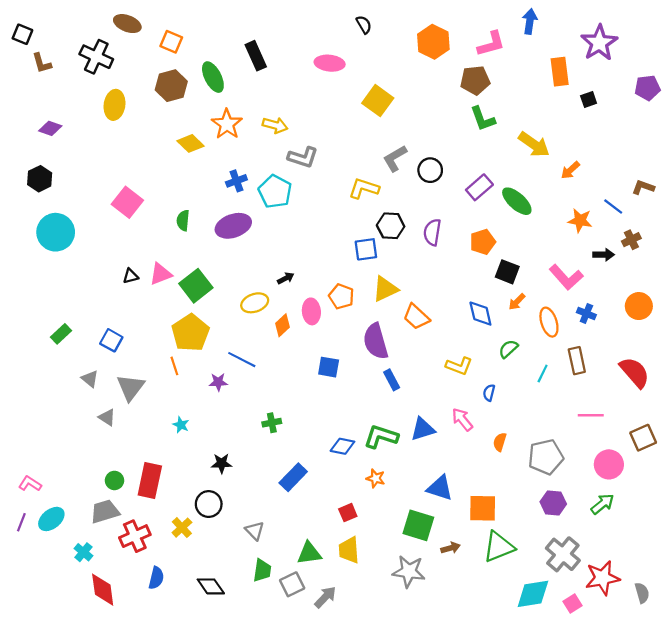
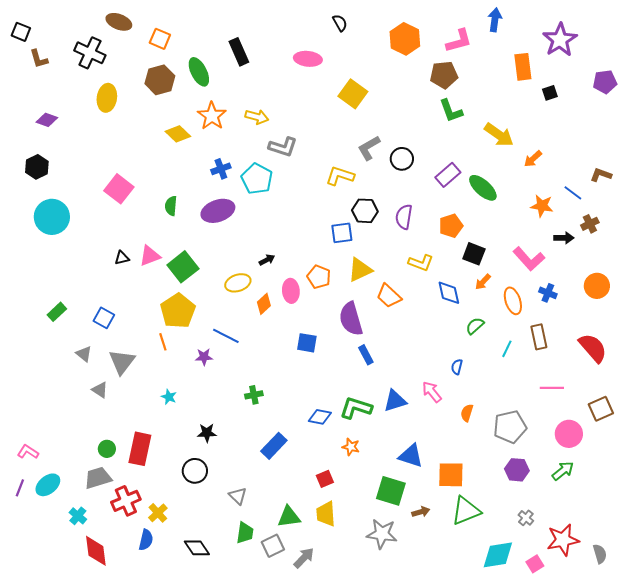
yellow L-shape: (459, 366) -> (421, 263), moved
yellow cross: (182, 528) -> (158, 513), moved
gray cross: (563, 554) -> (526, 518), size x0.5

